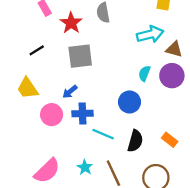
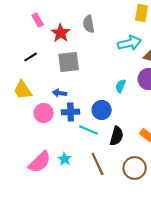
cyan semicircle: (144, 73) -> (121, 86), moved
blue arrow: (70, 92) -> (60, 93), turned 48
blue circle: (129, 102) -> (102, 110), moved
cyan star: (85, 167) -> (65, 159), moved

